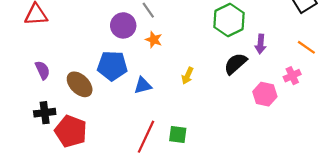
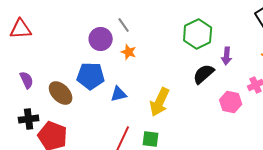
yellow arrow: (188, 76) -> (160, 102), moved, size x1.8

